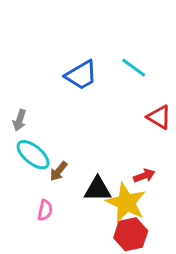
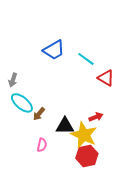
cyan line: (134, 68) -> (86, 59), moved
pink semicircle: (45, 210) -> (42, 145), moved

